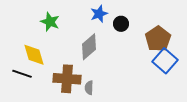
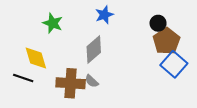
black circle: (121, 24) -> (158, 23), moved
gray semicircle: (89, 88) -> (92, 81), moved, turned -48

